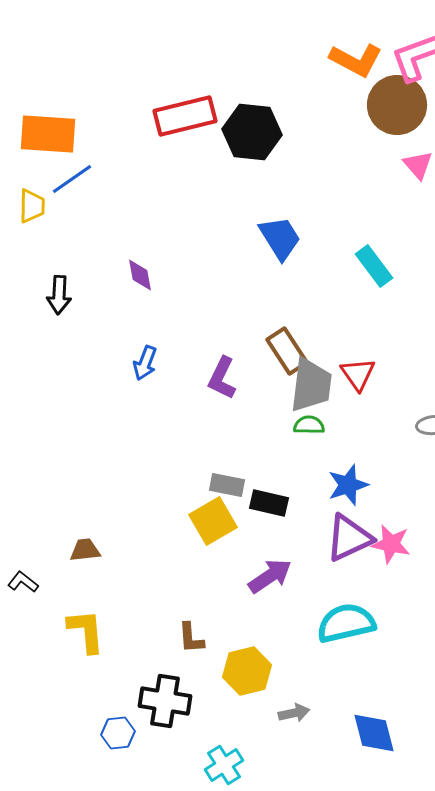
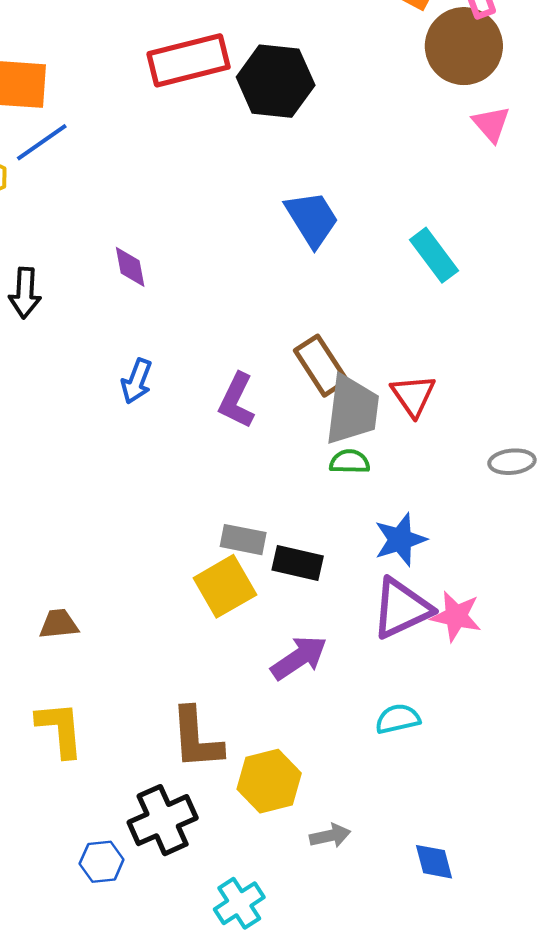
cyan semicircle: (346, 623) -> (398, 719), size x0.6
brown L-shape: (191, 638) -> (196, 738), size x1.6
black cross: (165, 701) -> (163, 820), turned -33
blue diamond: (374, 733) -> (434, 862), size x0.7

